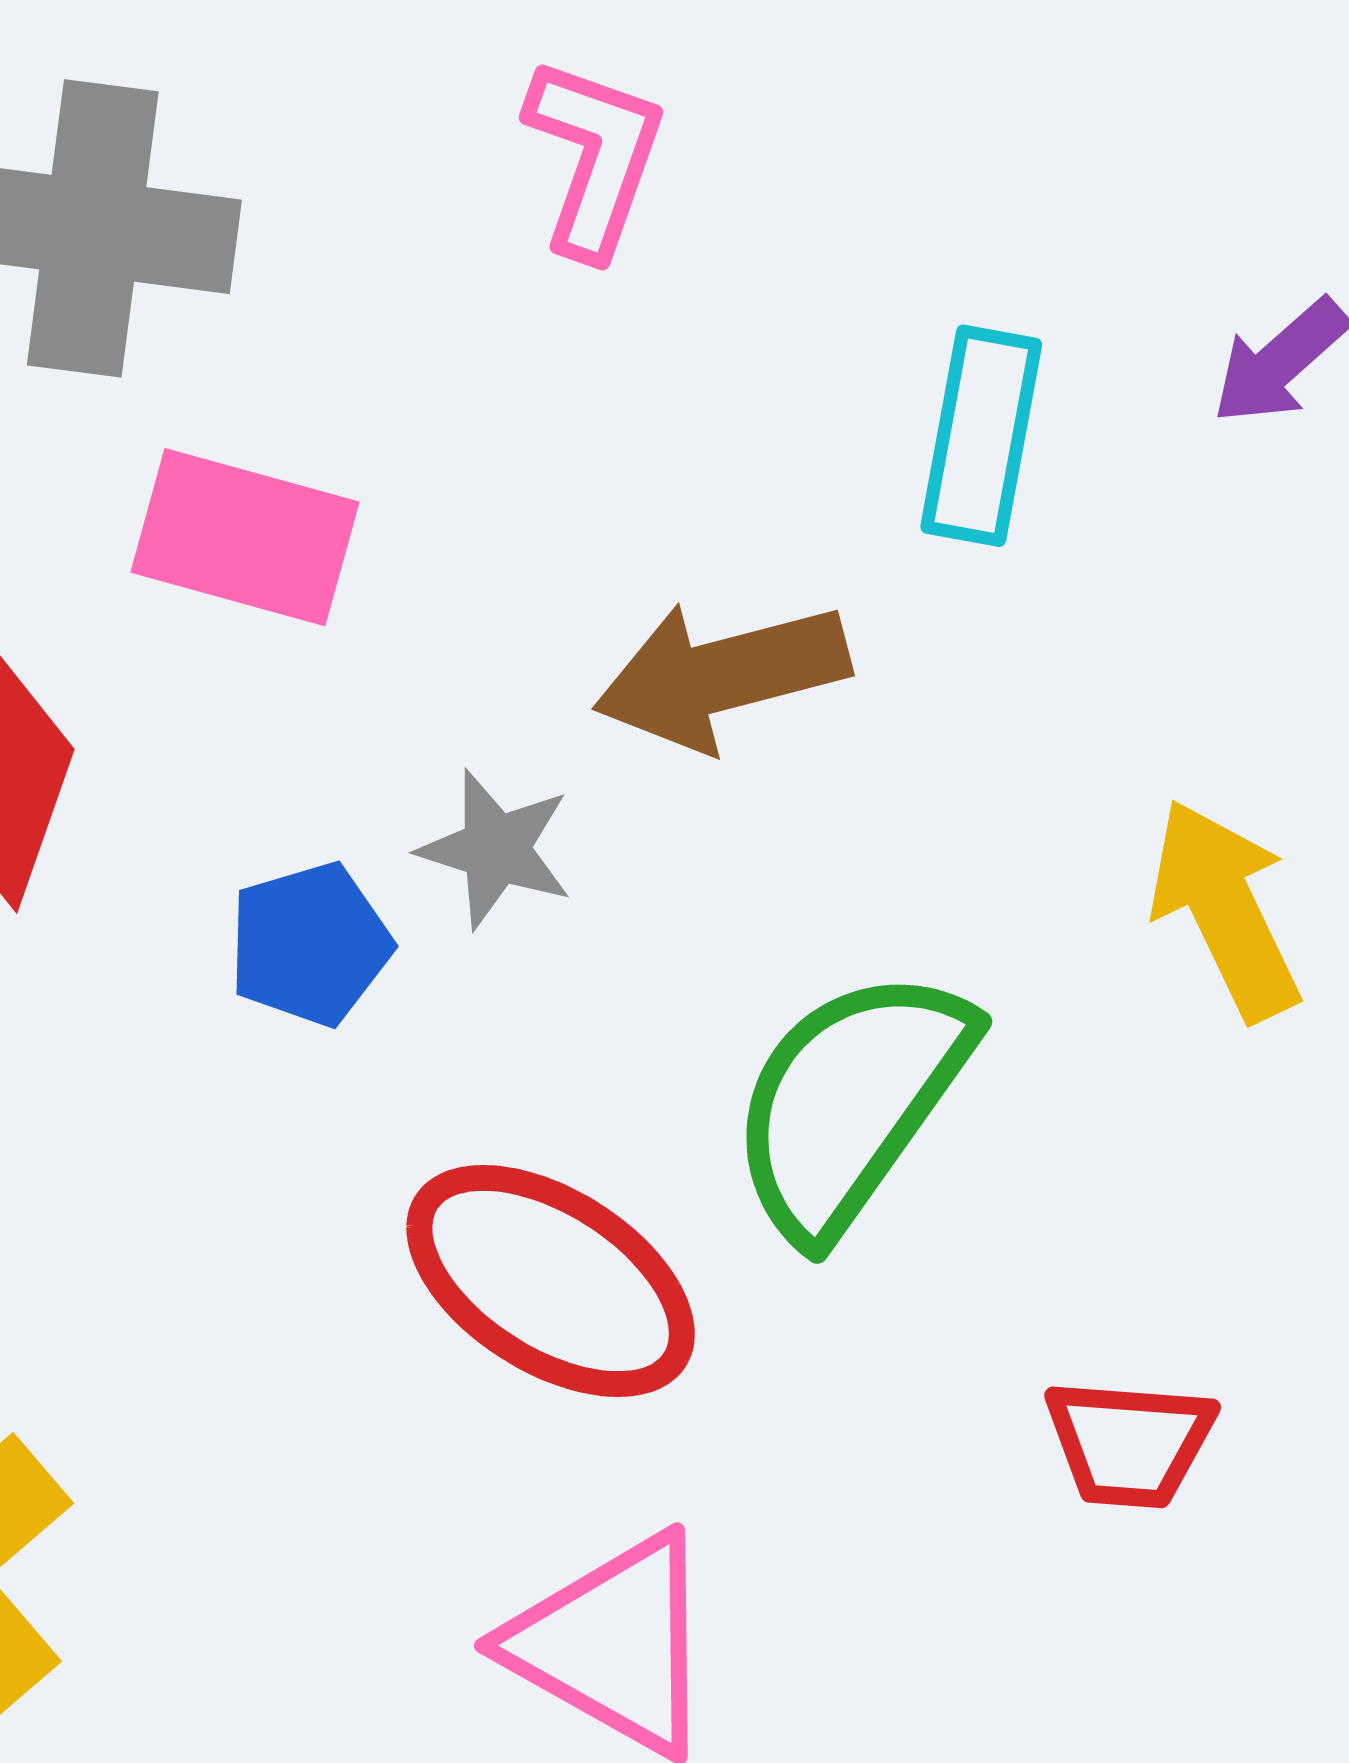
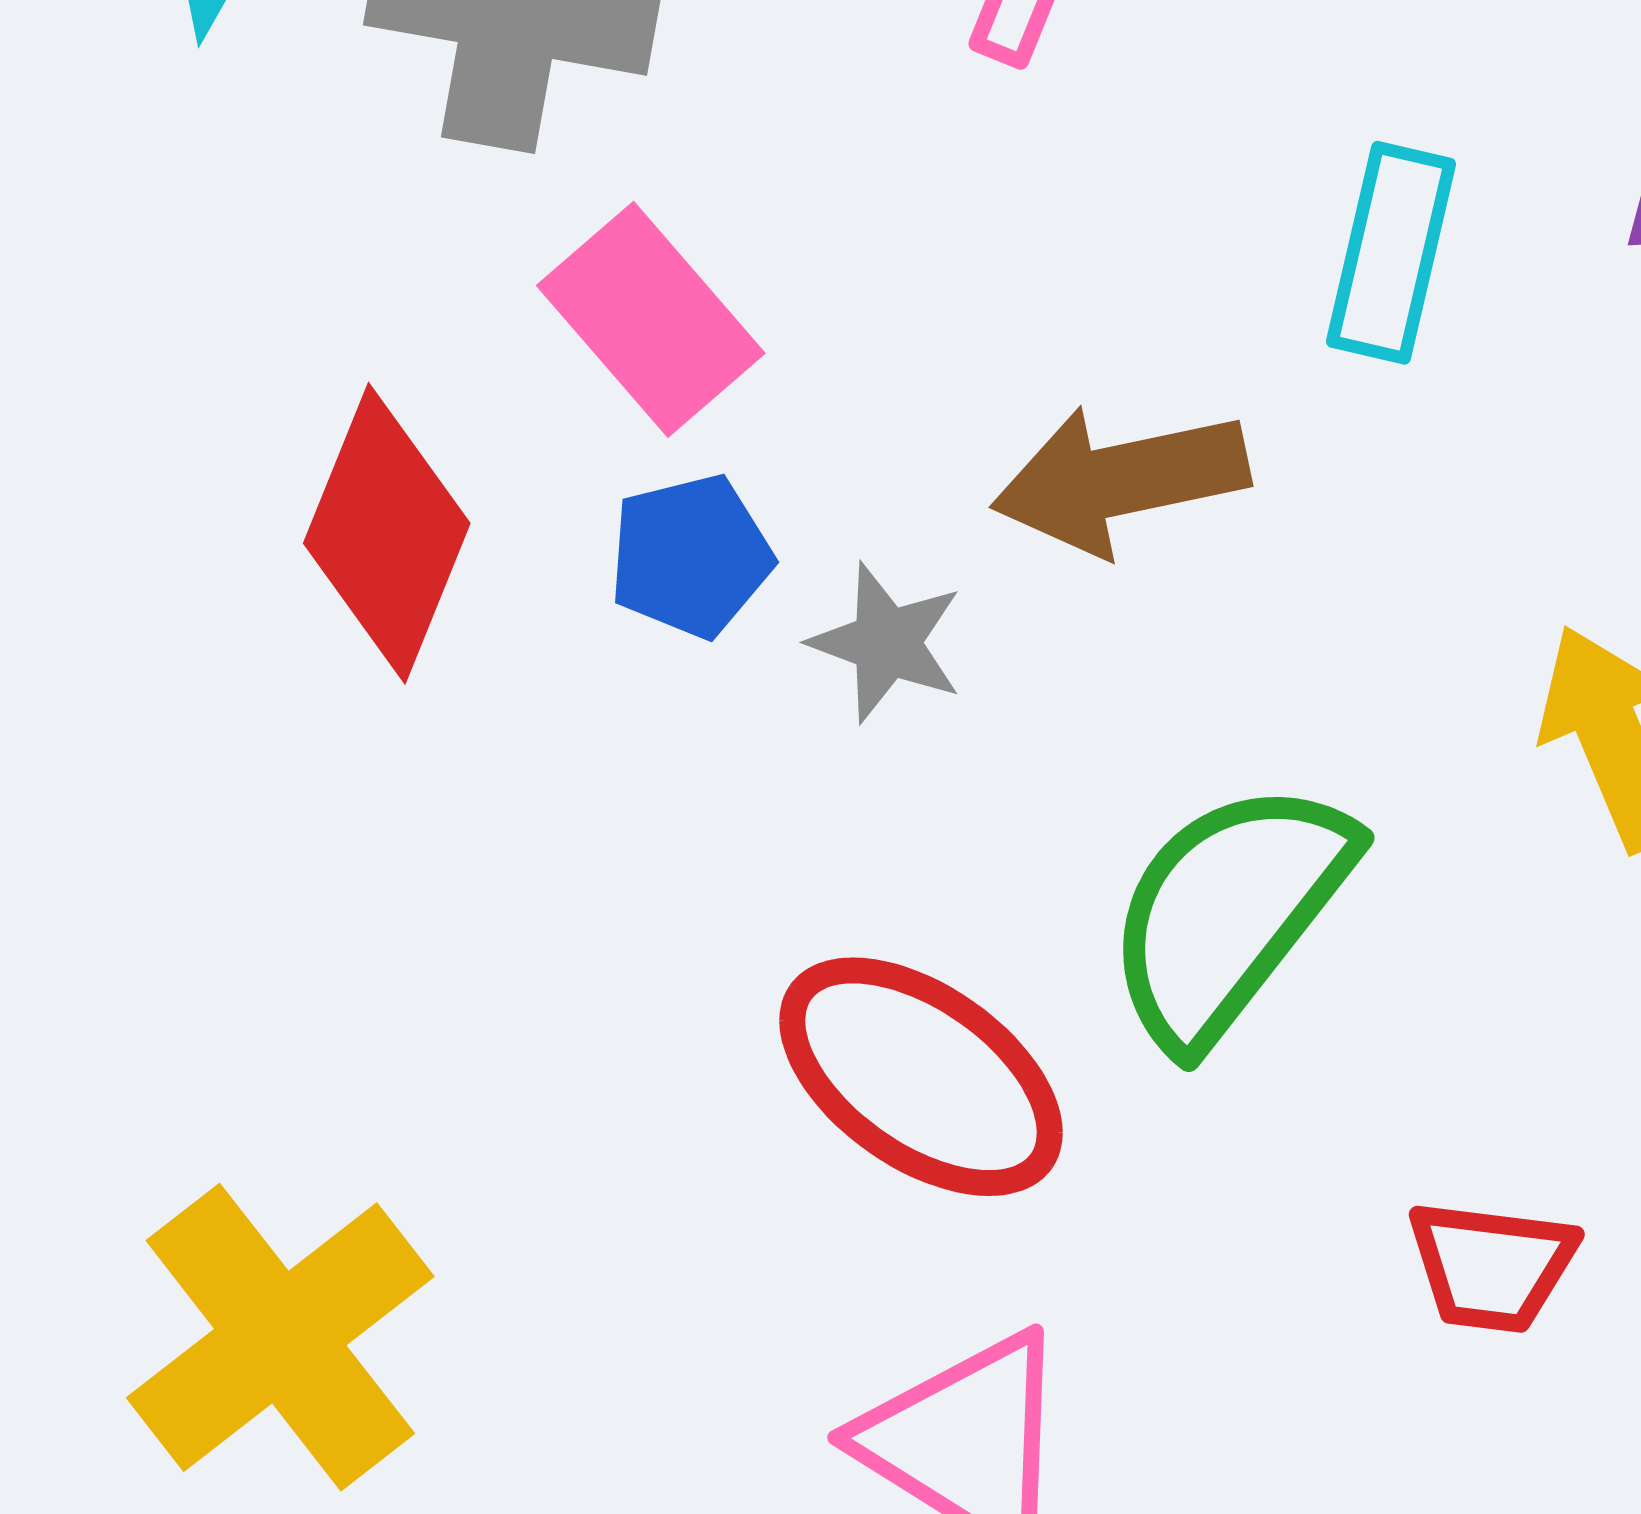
pink rectangle: (245, 537) -> (651, 319), turned 31
blue pentagon: (310, 944) -> (691, 556), moved

